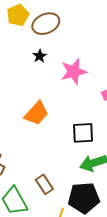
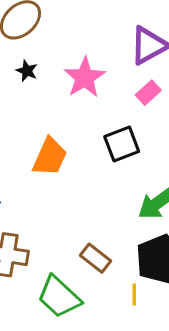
black square: (83, 133) -> (122, 144), moved

